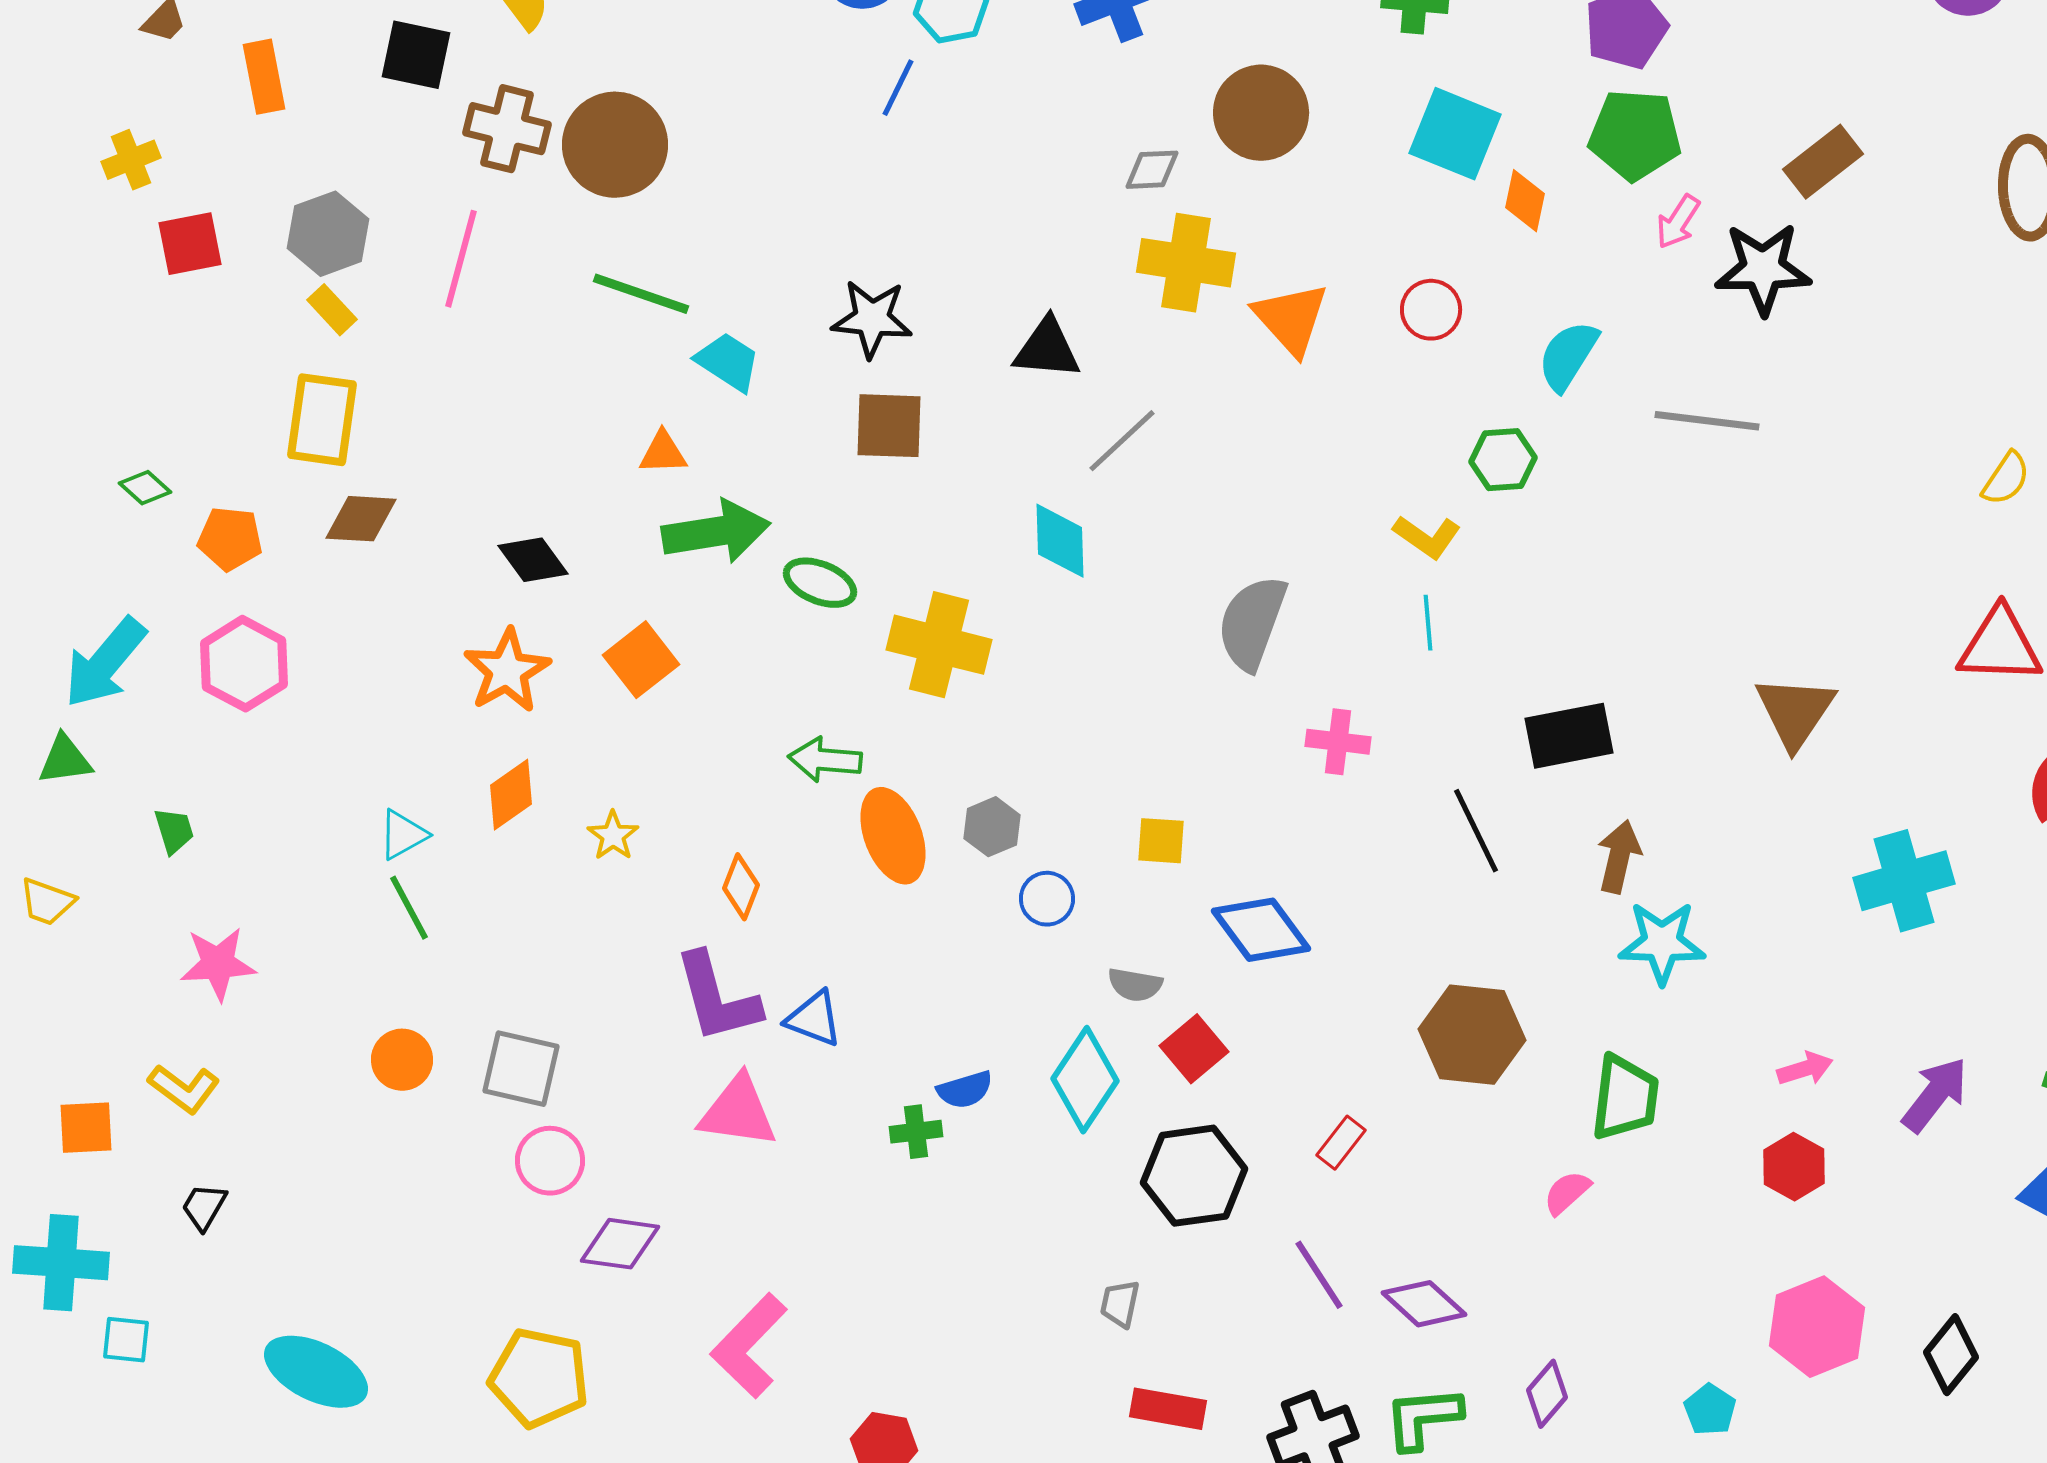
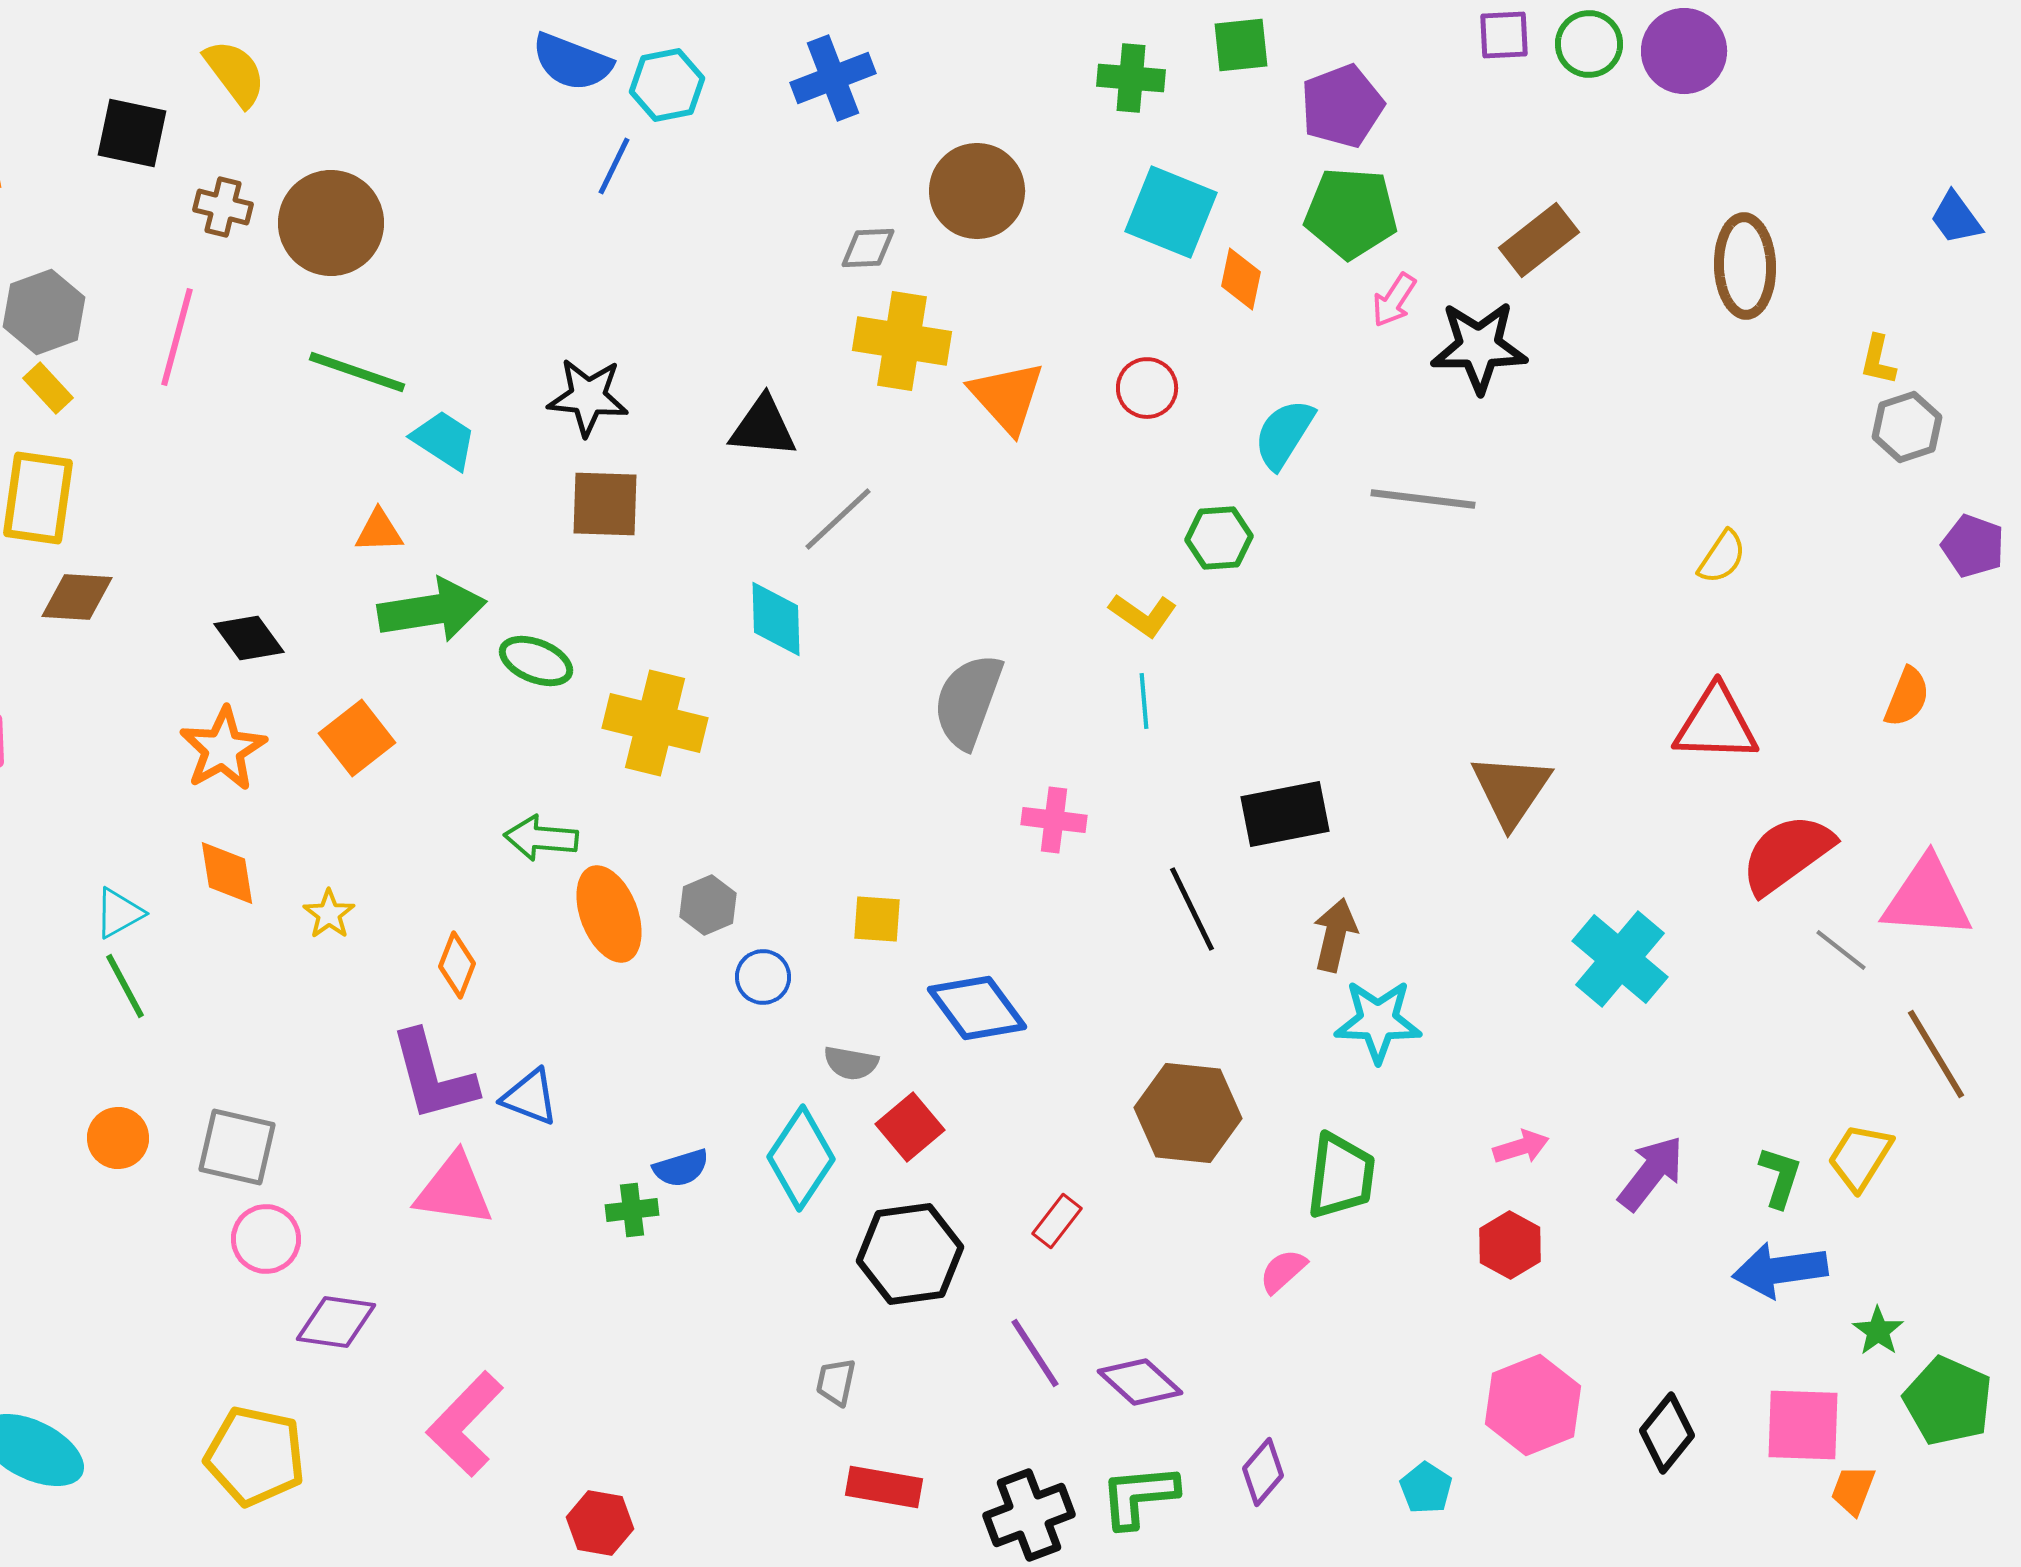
brown cross: (507, 129) -> (223, 207), size x0.7
orange diamond: (511, 795) -> (227, 873), turned -64
cyan cross: (1904, 881) -> (1620, 959), turned -34

